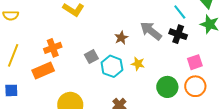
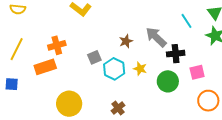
black cross: (178, 34) -> (176, 54), moved, turned -30
orange circle: (195, 86) -> (208, 101), moved
green circle: (167, 87) -> (168, 81), moved

